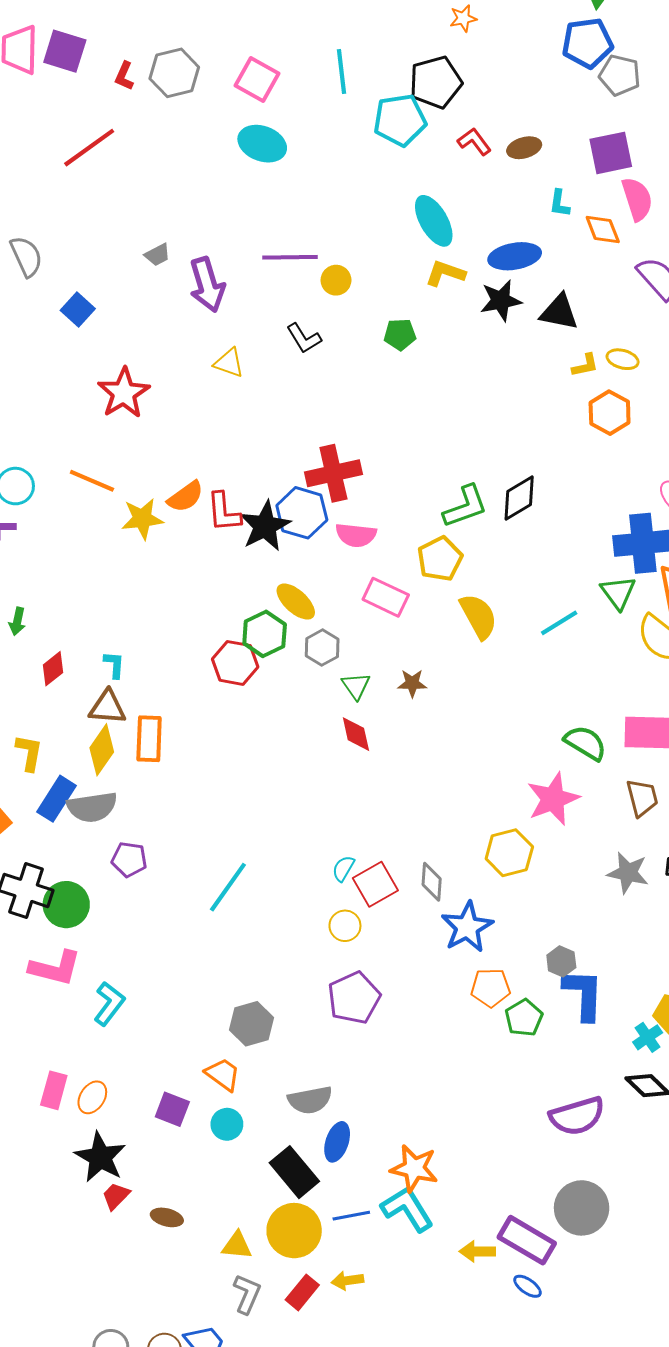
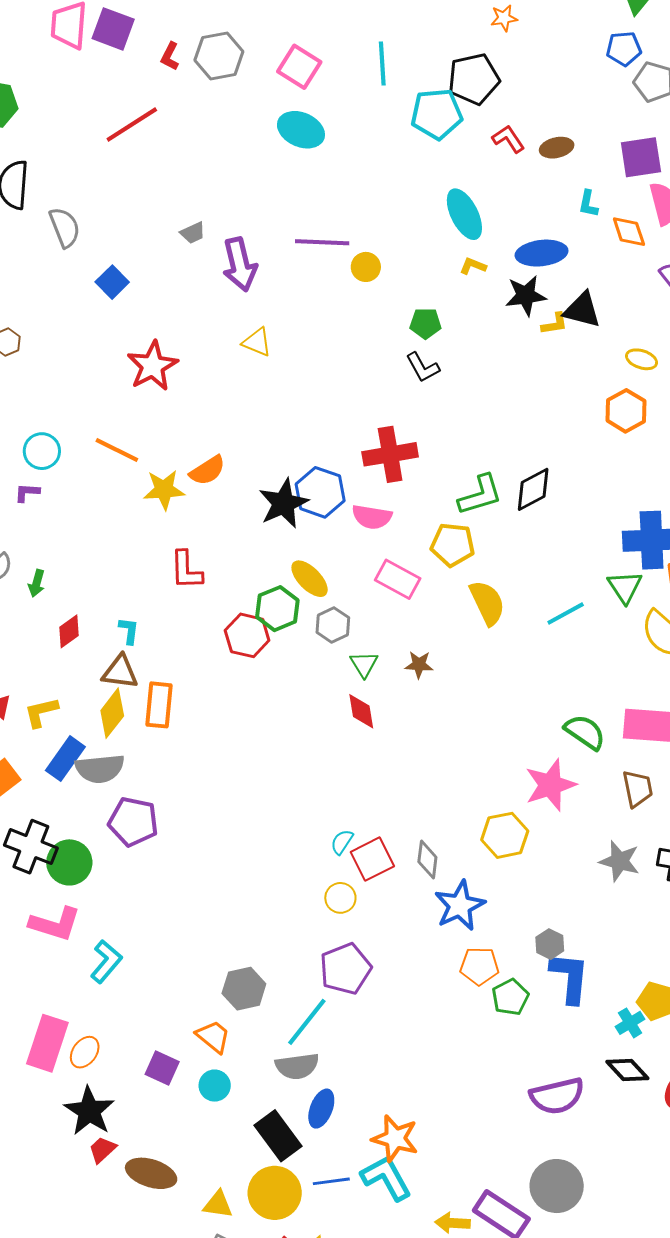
blue pentagon: (587, 43) -> (624, 49), size x0.7
yellow L-shape: (445, 273) -> (473, 266), size x0.7
black L-shape: (304, 338) -> (423, 367), moved
yellow L-shape: (585, 365) -> (555, 324), moved
red cross: (333, 473) -> (390, 454), moved
red L-shape: (224, 512) -> (186, 570), moved
yellow pentagon: (440, 559) -> (453, 545), turned 30
yellow L-shape: (29, 753) -> (41, 712), turned -117
purple pentagon: (129, 859) -> (133, 822), size x1.4
cyan line: (228, 887) -> (307, 1022), moved
pink rectangle: (54, 1090) -> (47, 1043), size x1.5
brown ellipse: (167, 1217) -> (151, 1173), size x1.6

